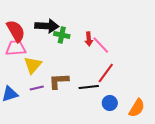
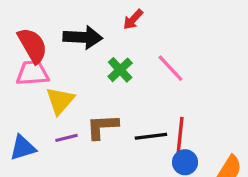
green cross: (62, 35) -> (120, 70), moved, turned 35
red arrow: (89, 39) -> (133, 19), moved, turned 48
red line: (106, 73) -> (180, 135), moved, turned -30

